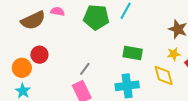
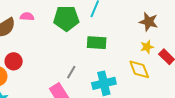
green rectangle: (133, 53) -> (97, 43), moved
gray line: (85, 69) -> (71, 72), moved

